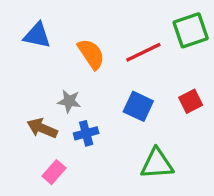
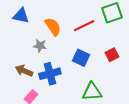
gray star: (69, 101) -> (40, 46), moved
blue cross: (86, 133) -> (50, 74), size x1.5

